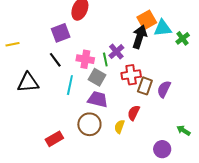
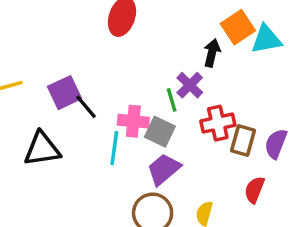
purple square: (61, 33) -> (65, 93), moved
black arrow: (140, 37) -> (212, 53), moved, size x0.7
pink cross: (85, 59) -> (133, 121), moved
purple trapezoid: (98, 99) -> (164, 169), turned -50
red semicircle: (134, 113) -> (254, 190), moved

